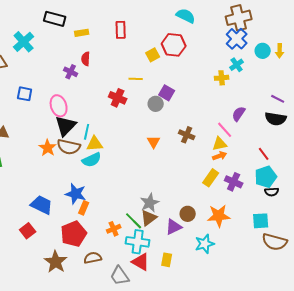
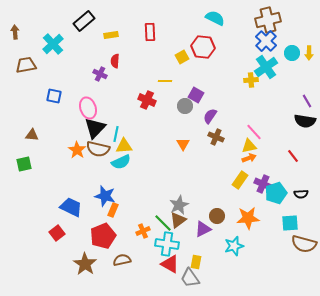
black rectangle: (55, 19) -> (84, 21), turned -55
cyan cross: (237, 65) -> (266, 67), size x1.6
purple line: (278, 99) -> (307, 101), turned 32
purple semicircle: (239, 114) -> (210, 116), moved
cyan pentagon: (266, 177) -> (276, 193), moved
gray trapezoid: (120, 276) -> (190, 278), moved

